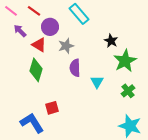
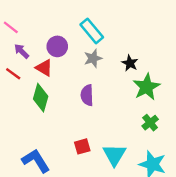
red line: (34, 11) -> (13, 74), moved
gray star: (66, 46) -> (93, 58), moved
cyan triangle: (97, 82) -> (114, 155), moved, size x1.5
red square: (52, 108) -> (82, 146), moved

